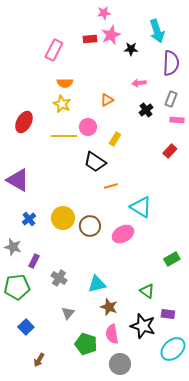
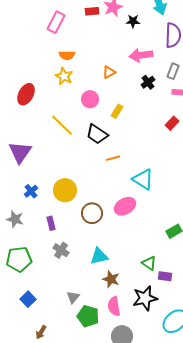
pink arrow: (139, 83) -> (141, 55), size x1.6
yellow line: (64, 136) -> (62, 125), moved, turned 45
purple triangle: (18, 180) -> (20, 152), turned 35
brown circle: (90, 226) -> (92, 213), moved
purple rectangle: (34, 261) -> (51, 223), moved, turned -40
gray triangle: (68, 313) -> (73, 297), moved
purple rectangle: (168, 314) -> (165, 276), moved
black star: (143, 326) -> (145, 298), turned -30

